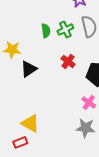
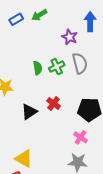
red cross: (68, 61) -> (54, 104), moved
black triangle: (29, 69) -> (29, 112), moved

